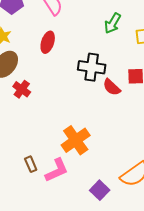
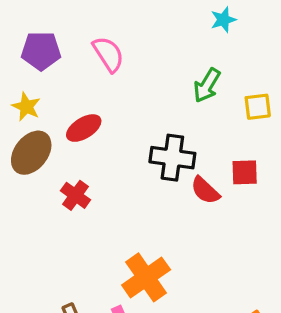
red ellipse: (48, 42) -> (84, 128), moved, turned 40
red cross: (22, 89) -> (76, 195), moved

